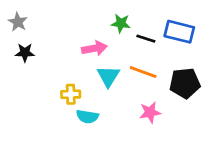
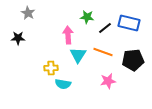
gray star: (18, 22) -> (28, 13), moved
black line: (146, 39) -> (105, 28), turned -56
pink arrow: (94, 48) -> (68, 35), turned -84

